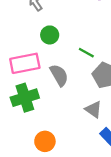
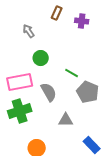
gray triangle: (93, 109) -> (66, 120), moved, turned -35

